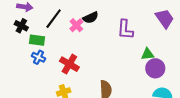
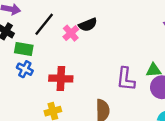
purple L-shape: (125, 30) -> (126, 79), moved
red cross: (69, 64) -> (61, 79), turned -30

